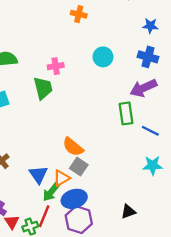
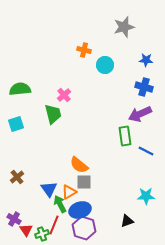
cyan circle: (103, 57) -> (105, 65), moved
pink cross: (56, 66) -> (64, 95), turned -32
cyan star: (153, 165) -> (146, 196), moved
gray square: (79, 167) -> (84, 182), turned -35
green arrow: (51, 192) -> (60, 204), turned 114

